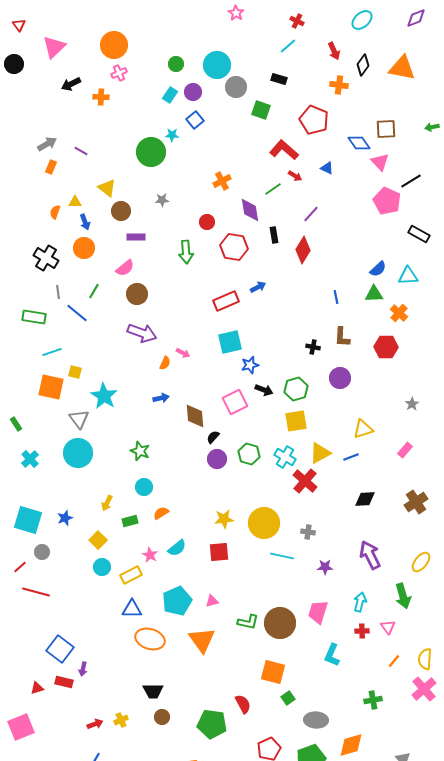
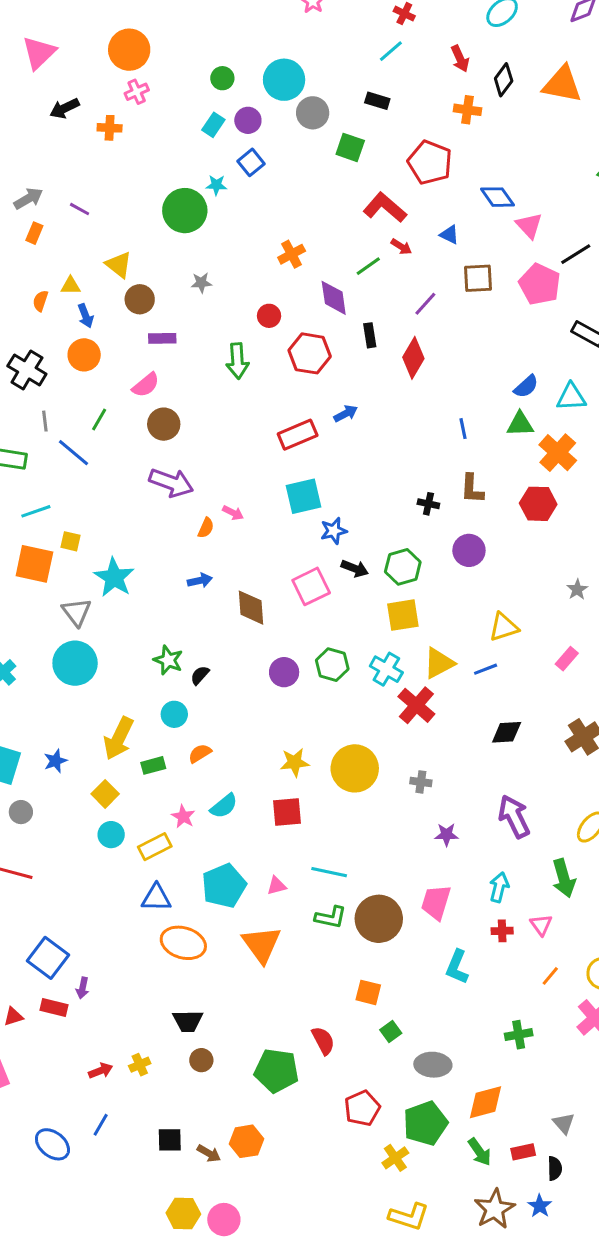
brown square: (386, 129) -> (478, 278), moved
orange cross: (399, 313) -> (558, 453), size x1.4
black semicircle: (213, 437) -> (200, 675), moved
yellow arrow: (107, 503) -> (119, 738), size x1.8
cyan line: (282, 556) -> (329, 872), moved
orange square: (273, 672) -> (368, 992), size x0.7

